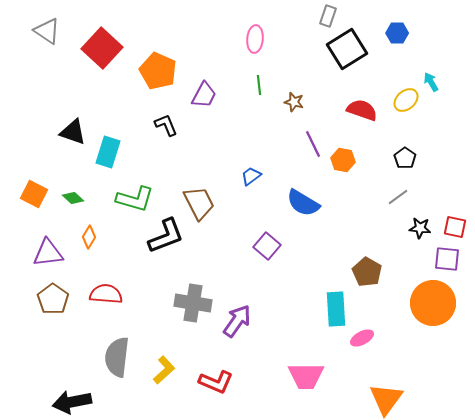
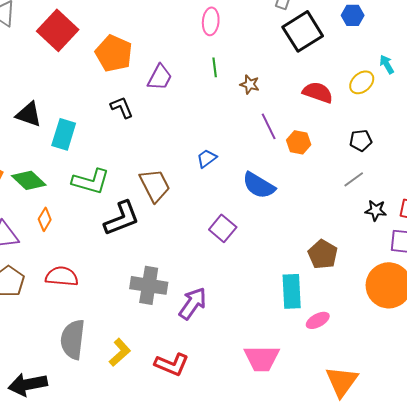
black pentagon: (405, 158) -> (361, 140), turned 30
green diamond: (73, 198) -> (29, 180), size x1.6

